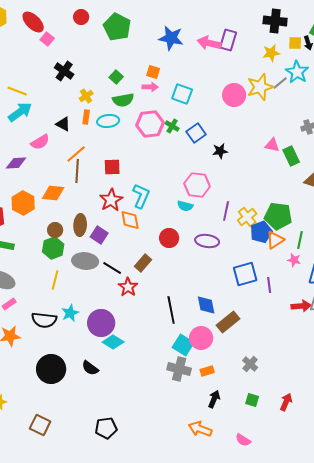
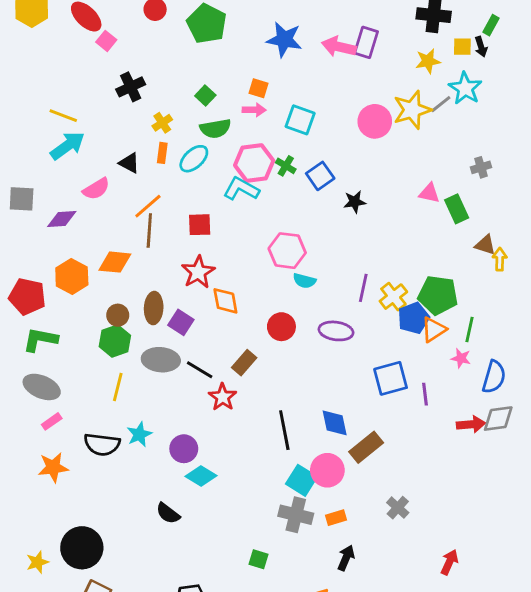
black cross: (64, 71) -> (131, 87), turned 30
cyan ellipse: (108, 121) -> (194, 159), turned -35
pink hexagon: (197, 185) -> (287, 251), moved
cyan L-shape: (141, 196) -> (241, 189), moved, turned -85
purple circle: (101, 323) -> (184, 449), size x0.7
black circle: (51, 369) -> (82, 548), moved
green square: (252, 400) -> (258, 559), moved

